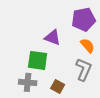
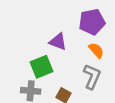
green square: (38, 60) -> (42, 67), turned -30

